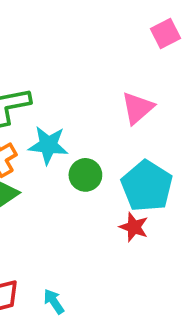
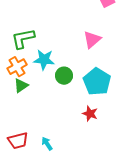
red star: (134, 227) -> (90, 114), moved

